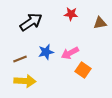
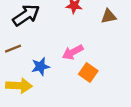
blue star: (46, 52) -> (41, 67), moved
brown line: (20, 59) -> (13, 49), moved

